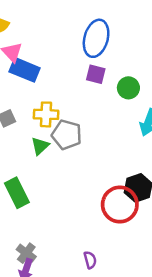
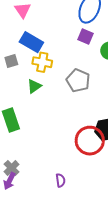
blue rectangle: (25, 70) -> (31, 42), moved
gray pentagon: (67, 135) -> (78, 80), moved

